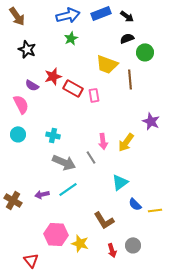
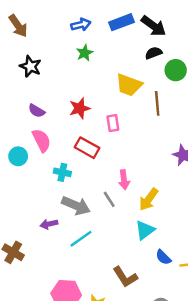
blue arrow: (68, 15) -> (81, 25), size x0.7
black arrow: (127, 16) -> (153, 26), size x1.5
red star: (53, 76) -> (80, 108), moved
red rectangle: (73, 88) -> (87, 148), moved
pink semicircle: (21, 104) -> (41, 140), moved
cyan circle: (18, 134) -> (18, 156), moved
yellow arrow: (126, 142) -> (149, 199), moved
purple arrow: (42, 194) -> (49, 224), moved

